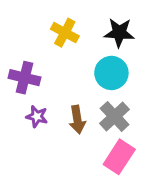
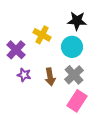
yellow cross: (65, 33) -> (42, 35), moved
purple cross: (24, 78) -> (16, 50), turned 30

